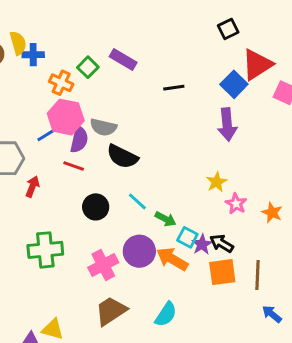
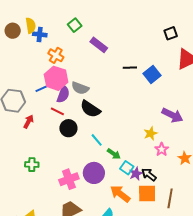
green square: (88, 67) -> (75, 25), moved
blue square: (234, 84) -> (152, 74), moved
purple arrow: (227, 125) -> (172, 115), moved, turned -65
black circle: (96, 207) -> (68, 128), moved
green cross: (45, 250) -> (32, 165), size x0.6
orange arrow: (172, 259) -> (120, 194), moved

